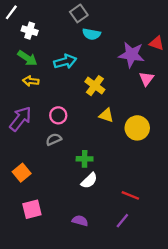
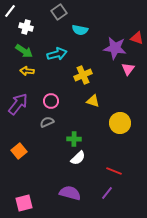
gray square: (79, 13) -> (59, 12), moved
yellow cross: (95, 86) -> (83, 75), turned 30
yellow circle: (137, 128) -> (120, 123), moved
pink square: (32, 209) -> (24, 203), moved
purple semicircle: (80, 221) -> (70, 193), size x1.5

